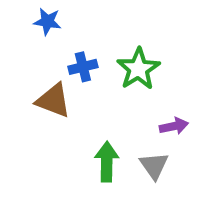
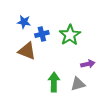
blue star: (47, 21) -> (24, 22), moved
gray triangle: (154, 166) -> (78, 84), turned 49

